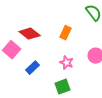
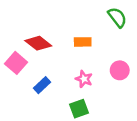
orange rectangle: (66, 33) -> (83, 42), turned 64

